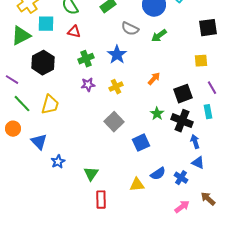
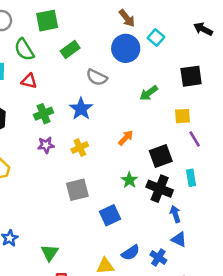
green arrow: (159, 36) -> (149, 93), moved
purple line: (212, 88) -> (195, 139), moved
gray square: (114, 122) -> (77, 190), turned 30

